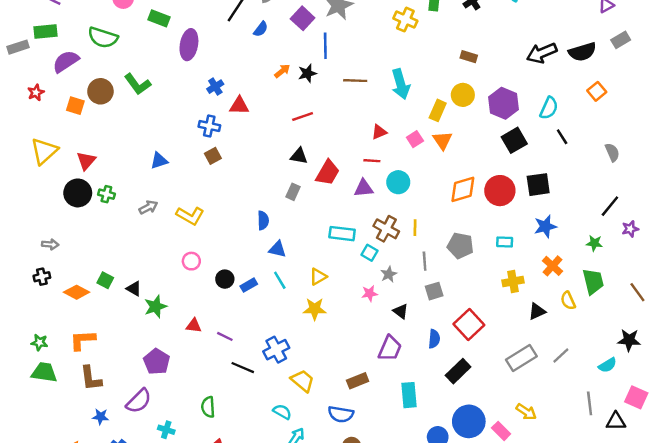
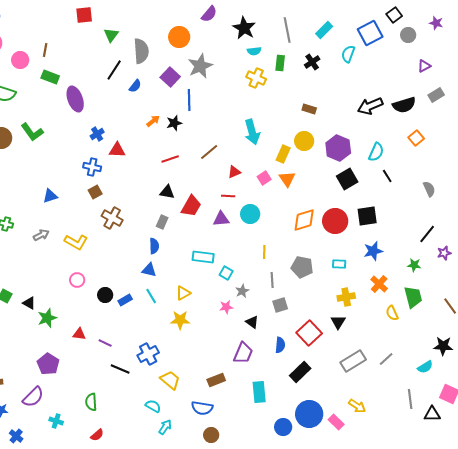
purple ellipse: (189, 45) -> (75, 99), turned -30
brown line: (355, 81) -> (209, 152), moved, turned -42
blue semicircle: (263, 220) -> (154, 246), moved
brown cross: (386, 229) -> (112, 218), moved
black triangle: (537, 311) -> (338, 322), moved, turned -35

